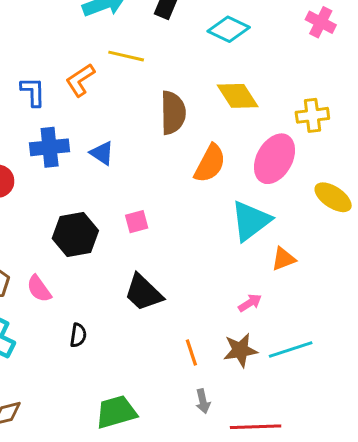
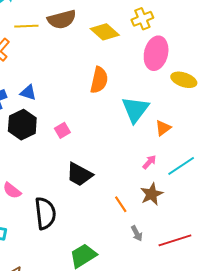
brown semicircle: (173, 113) -> (62, 19), moved, turned 92
yellow cross: (312, 115) -> (142, 19), moved
pink ellipse: (275, 159) -> (156, 53), moved
black hexagon: (75, 235) -> (22, 125), moved
black semicircle: (78, 335) -> (45, 213), size x2.0
cyan line: (291, 350) -> (181, 166), moved

